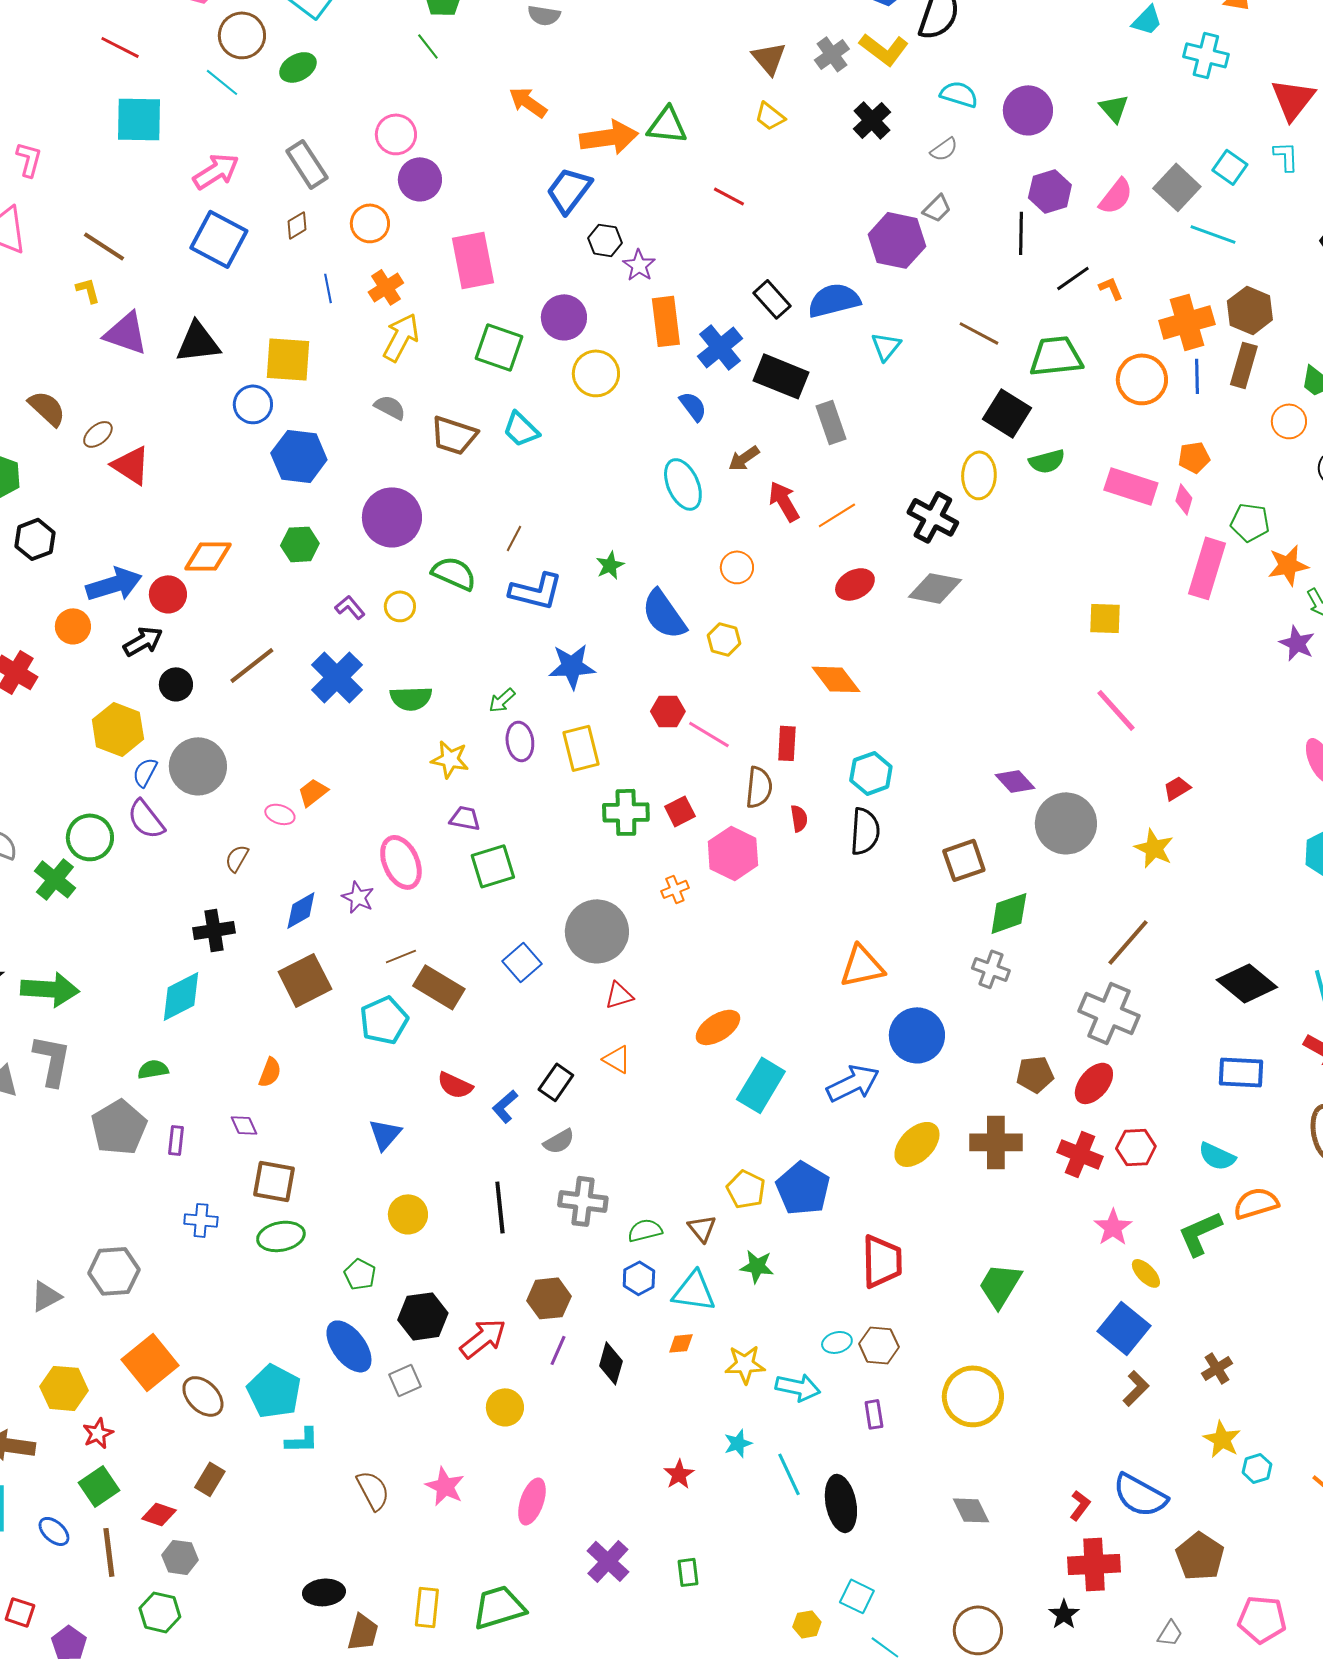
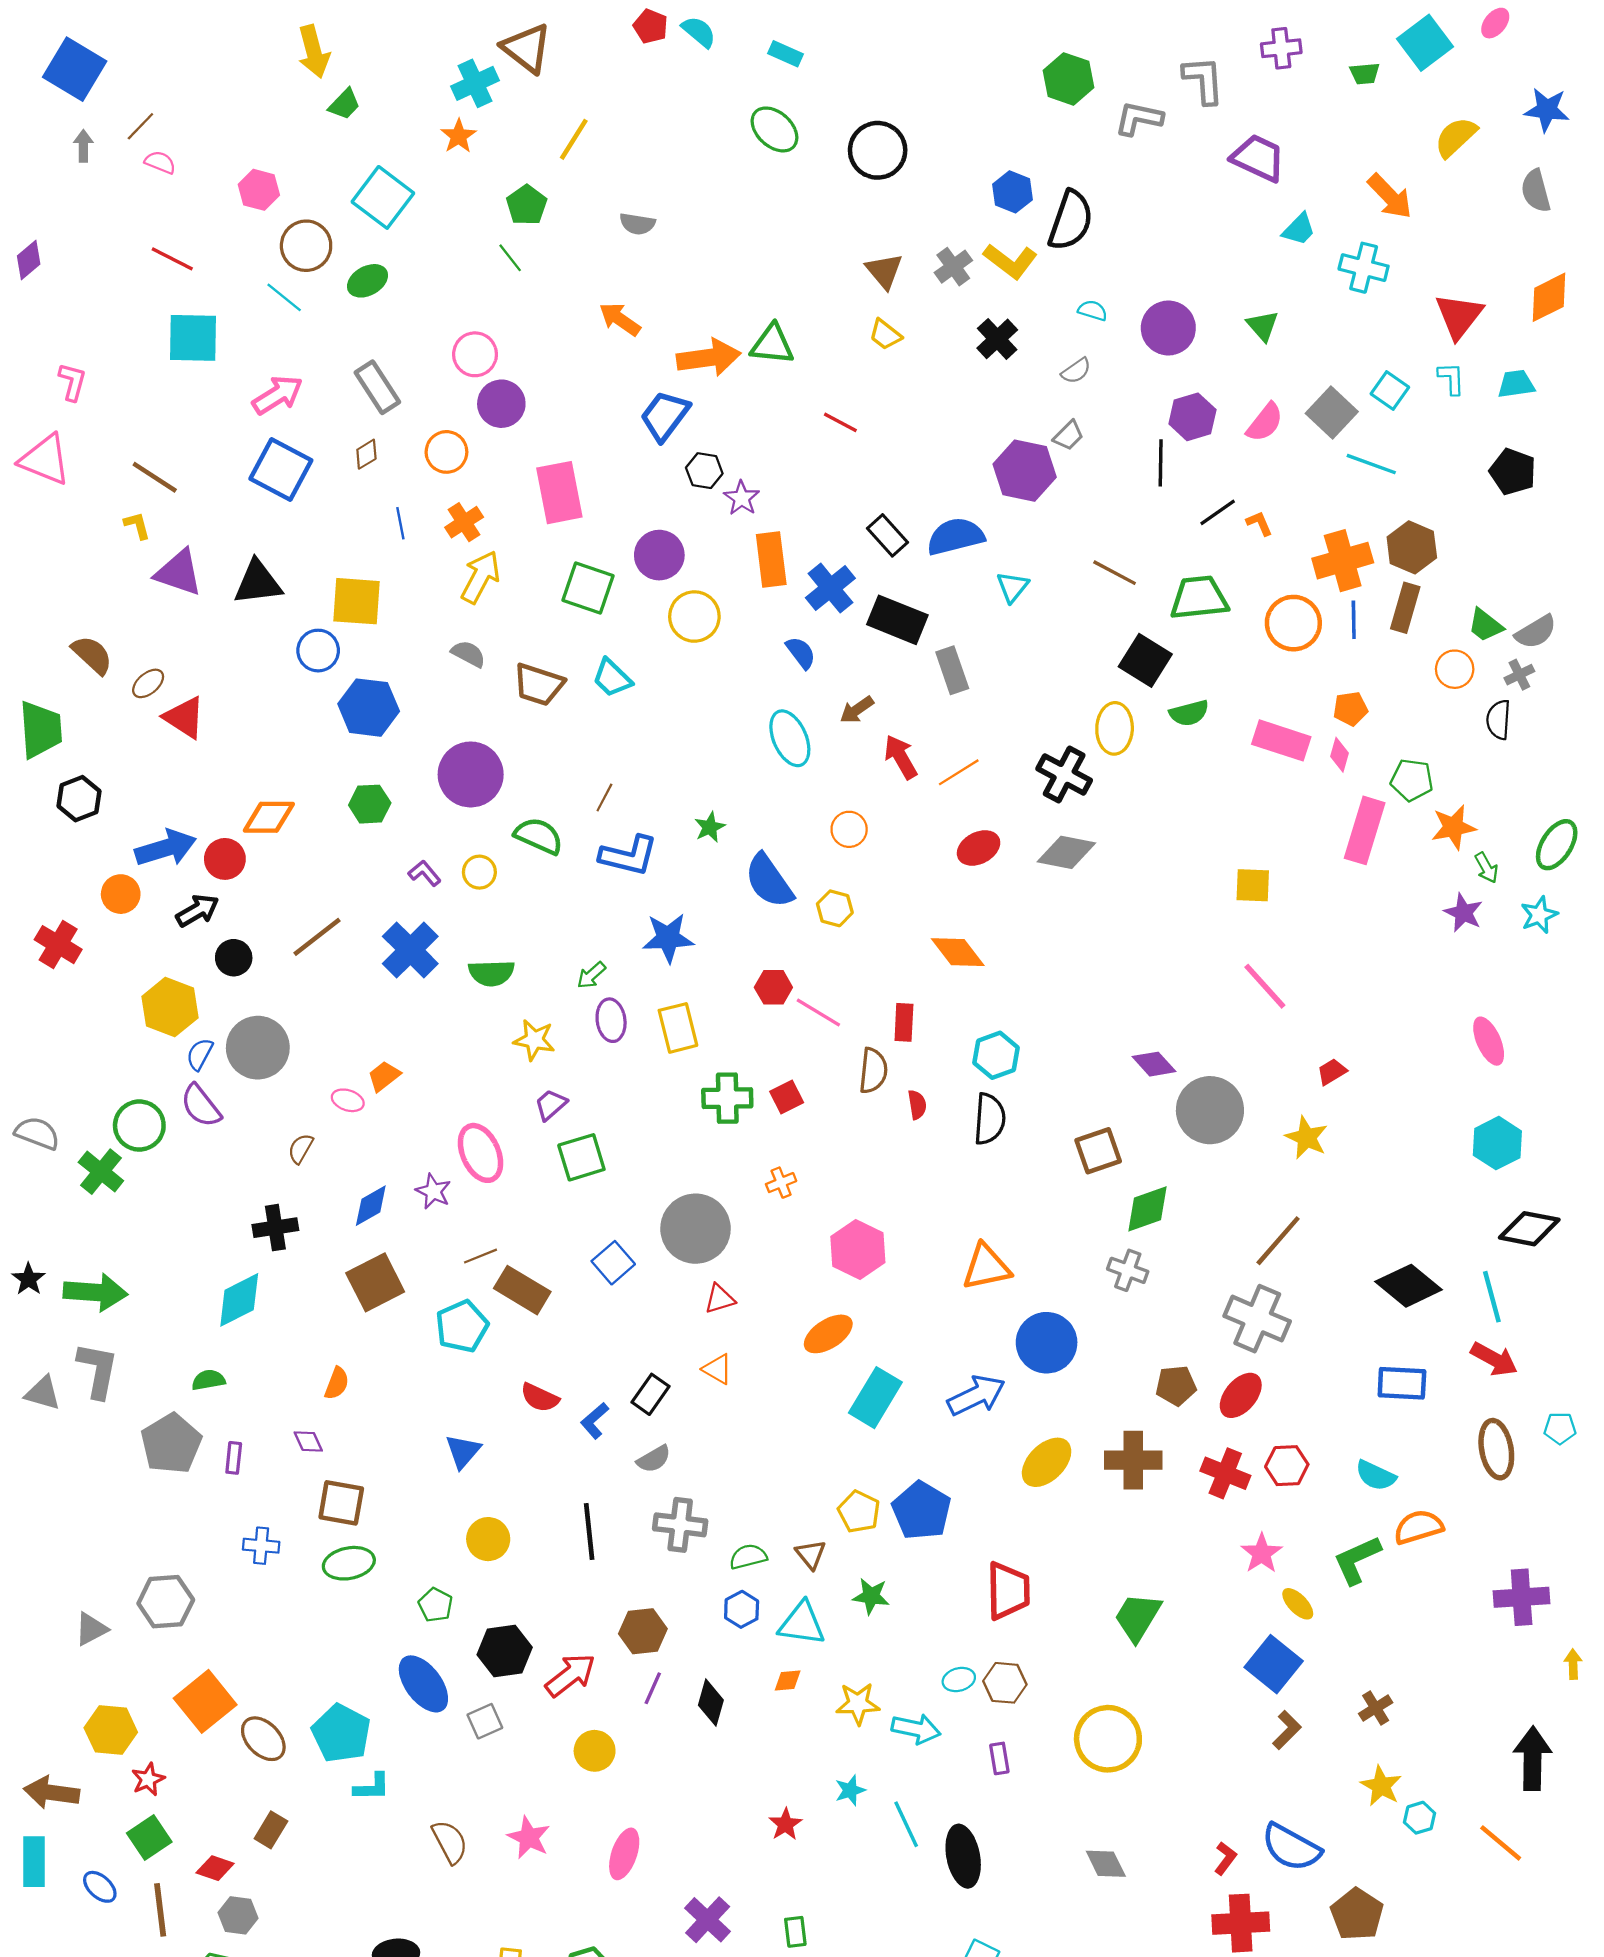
cyan semicircle: (959, 94) -> (1093, 310), size x0.7
purple trapezoid: (465, 818) -> (551, 1105), turned -52
pink hexagon: (733, 853) -> (858, 1249), moved

